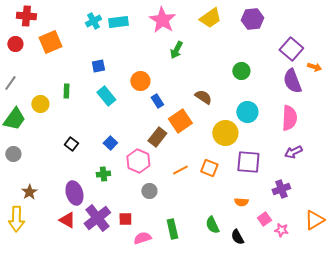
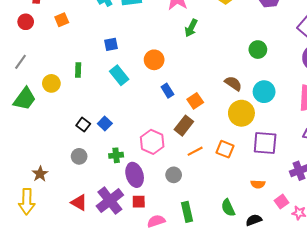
orange square: (50, 42) -> (62, 20), size x0.6
brown semicircle: (203, 97) -> (233, 83), moved
blue rectangle: (157, 101) -> (167, 91), moved
orange square: (180, 121) -> (195, 101), size x0.7
brown rectangle: (157, 137) -> (184, 126), moved
blue square: (110, 143) -> (105, 123), moved
gray circle: (13, 154) -> (79, 156), moved
gray circle: (149, 191) -> (174, 175), moved
purple ellipse: (74, 193) -> (135, 175), moved
black semicircle: (237, 237) -> (254, 220), turned 98

